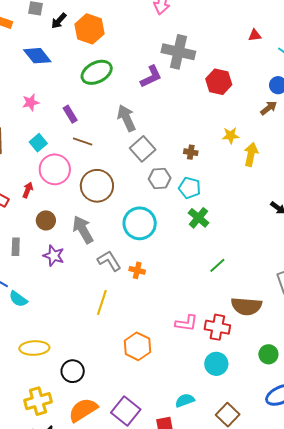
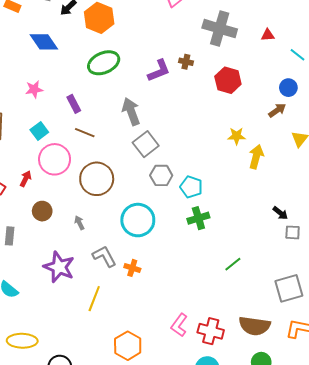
gray cross: (178, 52) -> (220, 29), moved
brown cross: (191, 152) -> (186, 62), moved
green cross: (198, 218) -> (198, 218), turned 30
gray arrow: (83, 230) -> (79, 223), size x0.5
purple star: (54, 256) -> (59, 267), moved, size x1.4
green line: (217, 265) -> (233, 264), moved
brown semicircle: (246, 306) -> (254, 326), moved
pink L-shape: (186, 323) -> (179, 325), turned 115

